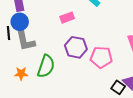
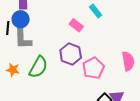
pink rectangle: (67, 18) -> (76, 25), moved, turned 48
pink pentagon: (101, 57) -> (93, 68), turned 30

